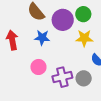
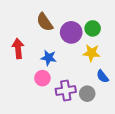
blue star: (42, 38) -> (49, 58), moved

